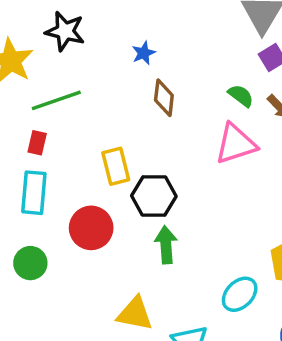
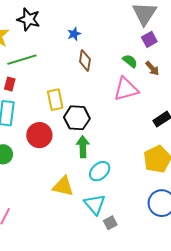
cyan ellipse: (240, 294) -> (100, 171), moved

